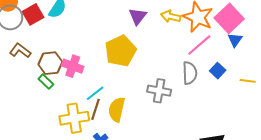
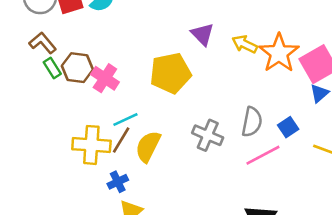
purple triangle: (138, 16) -> (202, 34), turned -36
pink line: (199, 45) -> (263, 155), moved
green rectangle: (46, 82) -> (52, 68), moved

